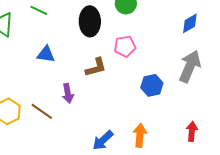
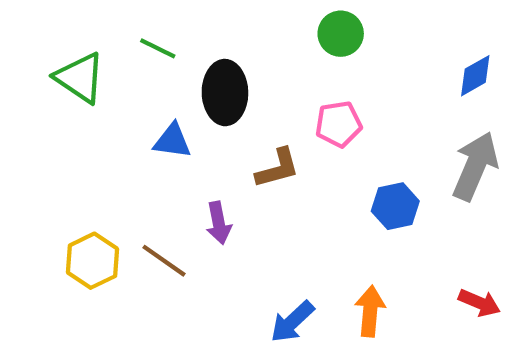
black ellipse: (90, 21) -> (225, 93), moved
red arrow: (192, 131) -> (479, 303), turned 108

